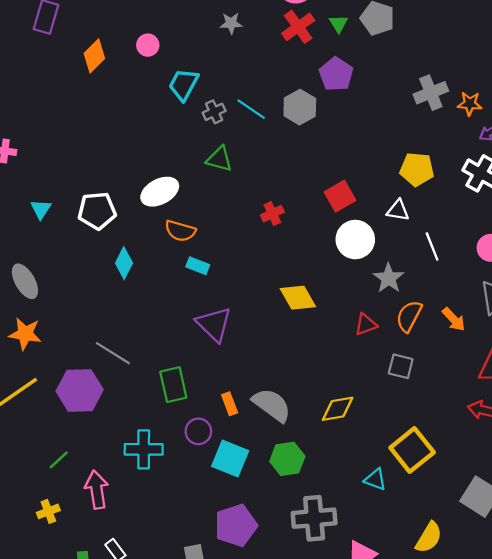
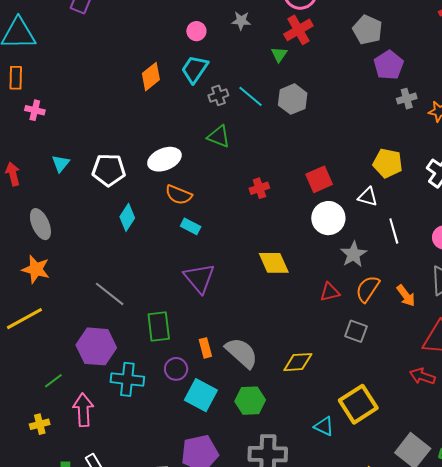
green triangle: (339, 24) -> (279, 55), moved
pink circle: (148, 45) -> (196, 31), moved
orange diamond: (94, 56) -> (151, 77), moved
purple pentagon: (336, 74) -> (389, 65), moved
gray cross: (431, 93) -> (407, 99), size x0.7
purple hexagon: (80, 390) -> (96, 346), moved

